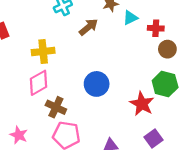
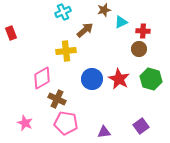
brown circle: (167, 49) -> (139, 49), moved
yellow cross: (43, 51) -> (66, 51), moved
red star: (142, 104) -> (119, 79), moved

